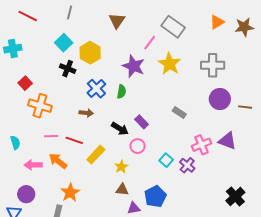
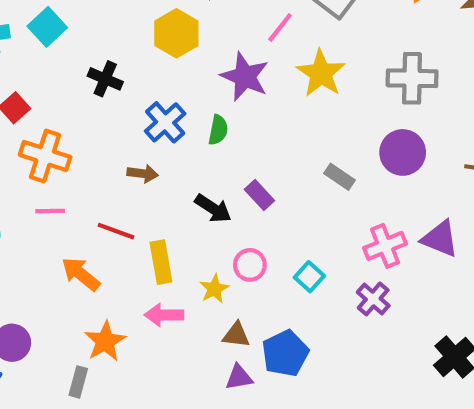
cyan square: (64, 43) -> (47, 27), moved
yellow hexagon: (90, 53) -> (176, 33), moved
purple circle: (220, 99) -> (403, 152), moved
pink line: (51, 136) -> (50, 211), moved
pink circle: (137, 146) -> (250, 265), moved
yellow rectangle: (96, 155) -> (161, 262), turned -54
pink arrow: (33, 165) -> (164, 315), moved
purple cross: (187, 165) -> (373, 299), moved
brown triangle: (122, 190) -> (236, 335), moved

